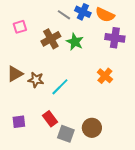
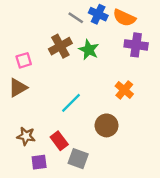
pink square: (20, 27) -> (24, 60), moved
brown star: (36, 80) -> (26, 136), moved
purple square: (19, 122) -> (39, 162), moved
brown circle: (92, 128) -> (107, 125), moved

